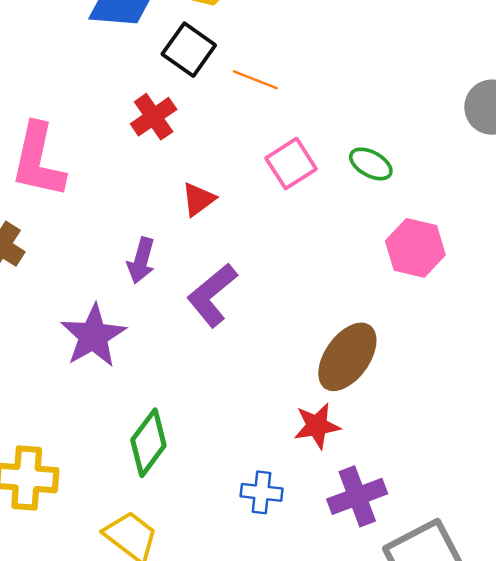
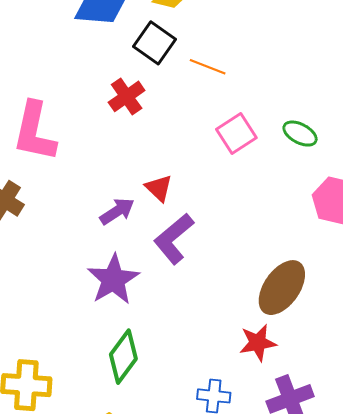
red triangle: (198, 199) -> (159, 188), moved, turned -40
purple arrow: (141, 261) -> (117, 211), turned -138
purple star: (93, 336) -> (113, 279), moved

